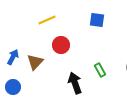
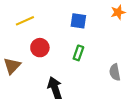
green rectangle: (100, 70) -> (78, 53), moved, turned 48

